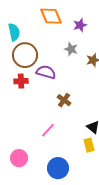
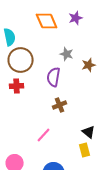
purple star: (80, 25) -> (76, 18), moved
purple semicircle: (46, 72) -> (54, 77), moved, turned -96
brown cross: (64, 100) -> (60, 105), turned 32

